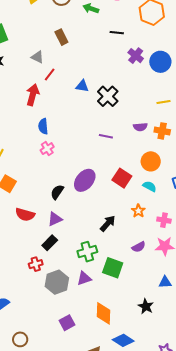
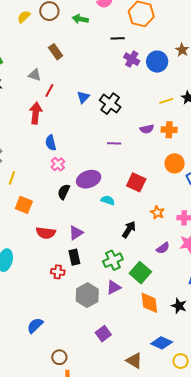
black line: (117, 33) -> (118, 38), moved
blue triangle: (82, 86) -> (83, 97), turned -48
orange circle: (151, 161) -> (175, 163), moved
purple ellipse: (85, 180) -> (89, 179), moved, turned 40
cyan semicircle: (150, 186) -> (108, 200), moved
black semicircle: (57, 192) -> (64, 192), moved
black rectangle: (50, 243) -> (74, 257), turned -49
red cross: (36, 264) -> (58, 272), moved, turned 32
green square: (113, 268) -> (140, 273), turned 30
orange diamond: (103, 313) -> (149, 303), moved

